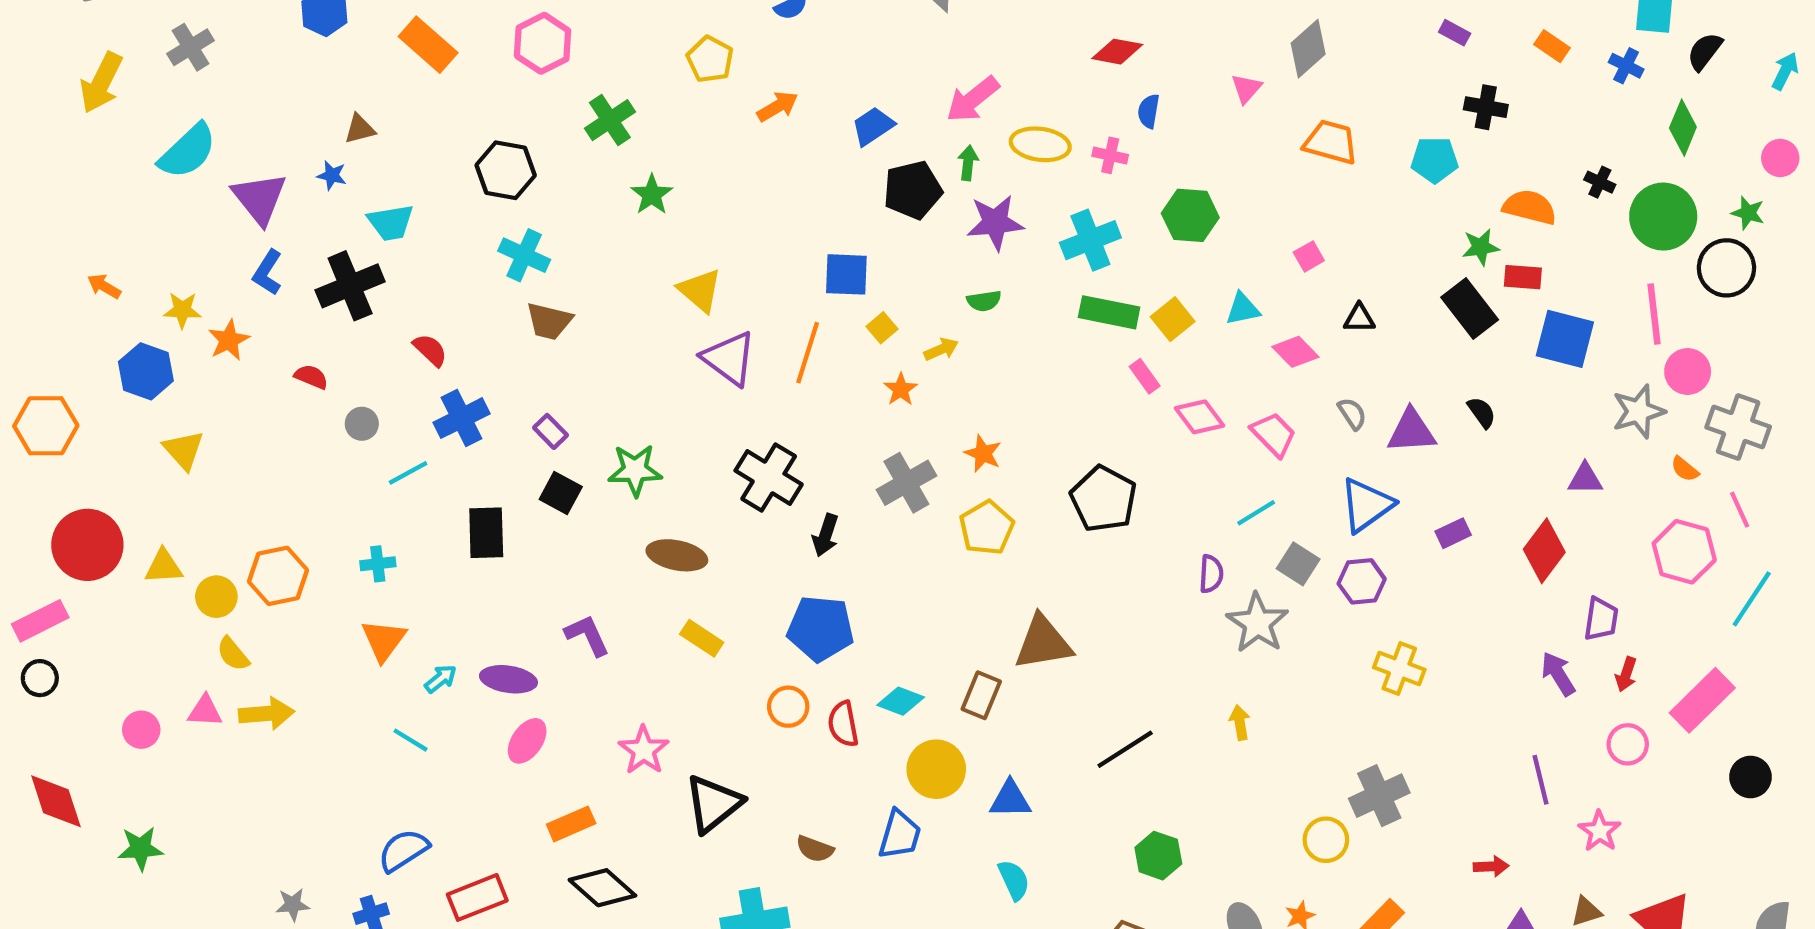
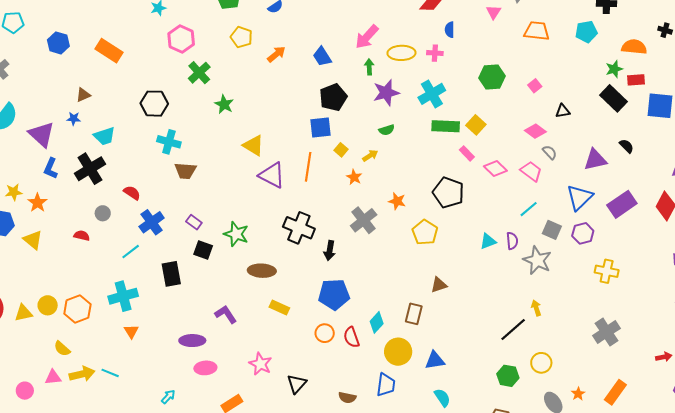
pink hexagon: (543, 43) -> (181, 39), moved
blue trapezoid: (873, 126) -> (322, 57), turned -80
black pentagon: (913, 190) -> (333, 97), moved
green hexagon: (1190, 215) -> (492, 77), moved
cyan triangle: (1243, 309) -> (488, 241), moved
red semicircle: (311, 377) -> (82, 236), moved
gray semicircle: (1352, 414) -> (550, 152), moved
gray circle: (362, 424) -> (103, 213), moved
yellow triangle: (183, 450) -> (33, 240), moved
green star: (635, 470) -> (236, 234), turned 30
black pentagon: (1104, 499) -> (448, 193), moved
yellow pentagon: (987, 528) -> (425, 232), moved
purple rectangle: (1453, 533) -> (622, 204), size x1.8
cyan cross: (378, 564) -> (123, 296), size x1.8
yellow circle: (216, 597) -> (48, 305), moved
orange triangle: (384, 640) -> (131, 331), size x0.7
brown triangle: (1043, 643) -> (439, 285), size x0.6
cyan arrow: (441, 679) -> (168, 397), moved
cyan diamond: (901, 701) -> (377, 322), turned -60
cyan line: (410, 740) -> (110, 373), moved
pink ellipse: (527, 741) -> (205, 368), turned 60
black line: (1125, 749) -> (513, 330), moved
black triangle: (713, 804) -> (297, 384), size x0.7
yellow circle: (1326, 840) -> (541, 363), moved

